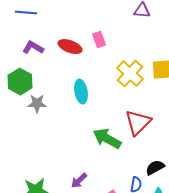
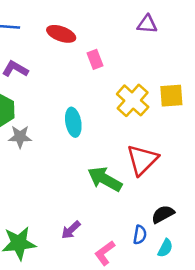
red ellipse: (70, 47) -> (61, 34), moved

